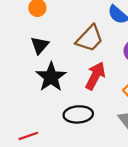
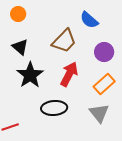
black triangle: (40, 45) -> (20, 47), turned -30

